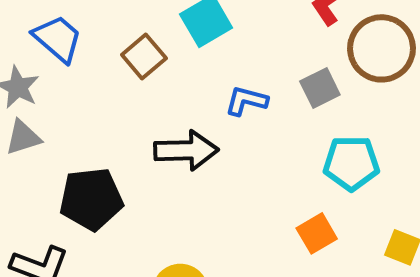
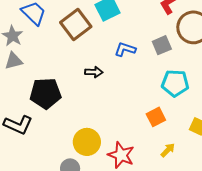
brown square: (144, 57) -> (76, 24), size x1.4
black arrow: (186, 150) -> (94, 72), size x0.6

